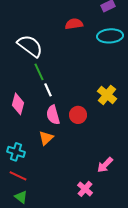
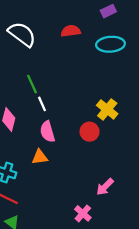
white semicircle: (30, 46) -> (22, 34), moved
red circle: (78, 115) -> (89, 132), moved
orange triangle: (46, 138) -> (40, 157), turned 35

